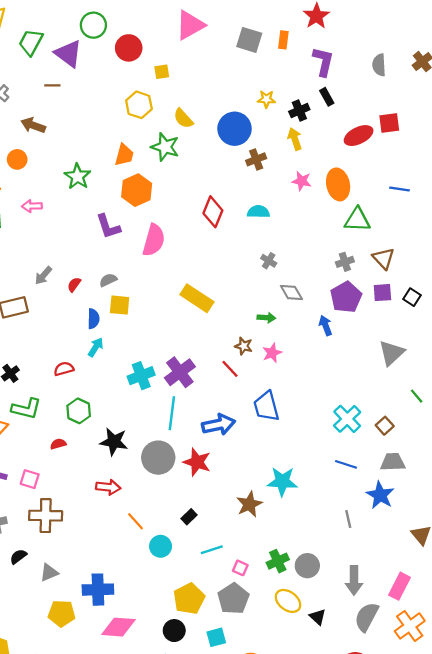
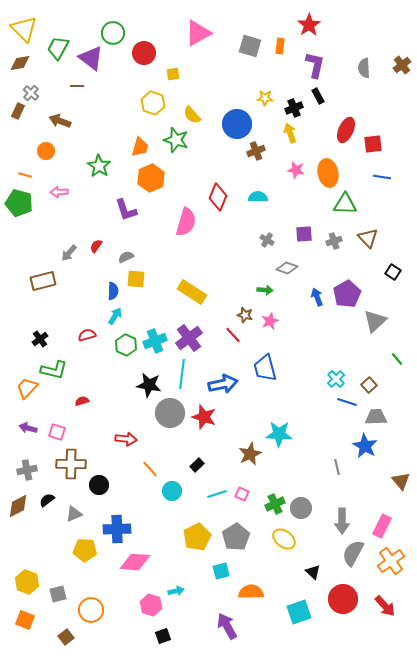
red square: (389, 123) -> (373, 144), moved
red ellipse: (359, 136) -> (346, 130), turned -40
pink semicircle: (154, 240) -> (186, 222), moved
red semicircle: (74, 285) -> (96, 246), moved
gray diamond: (291, 293) -> (287, 268), turned -40
purple square: (382, 293) -> (304, 234), moved
purple pentagon: (346, 297) -> (347, 294), moved
yellow rectangle: (197, 298) -> (192, 292), moved
green hexagon: (79, 411) -> (126, 345), moved
cyan cross: (347, 419) -> (336, 379), size x0.7
black star: (114, 442) -> (149, 385), moved
blue line: (346, 464) -> (347, 402), moved
pink square: (240, 568) -> (242, 494), moved
black triangle: (318, 617) -> (313, 572), moved
black circle: (174, 631) -> (99, 485), moved

